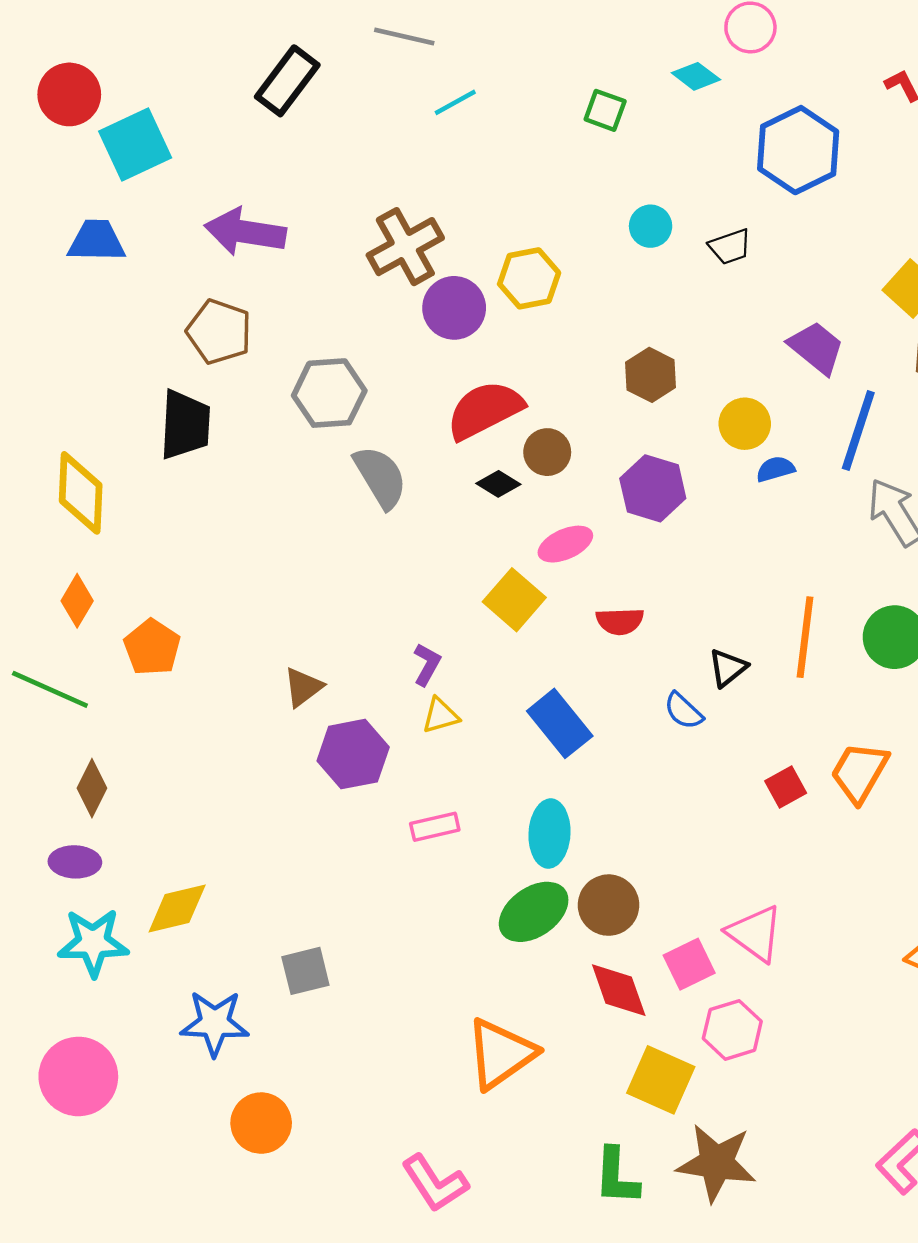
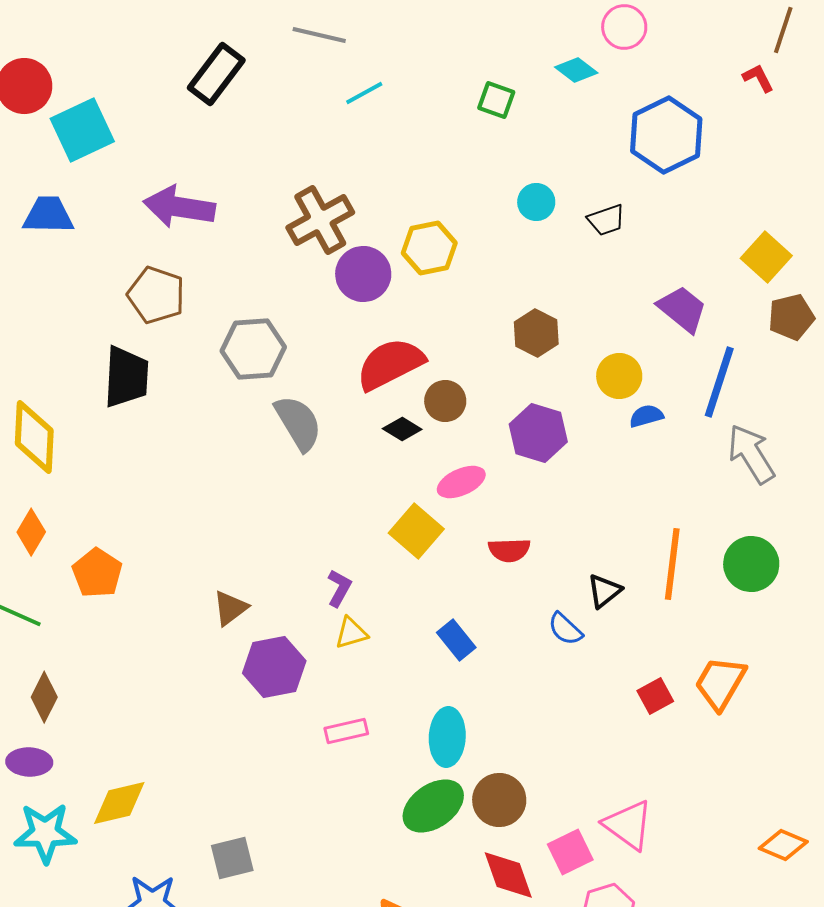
blue rectangle: (560, 723) -> (456, 640), size x0.7

